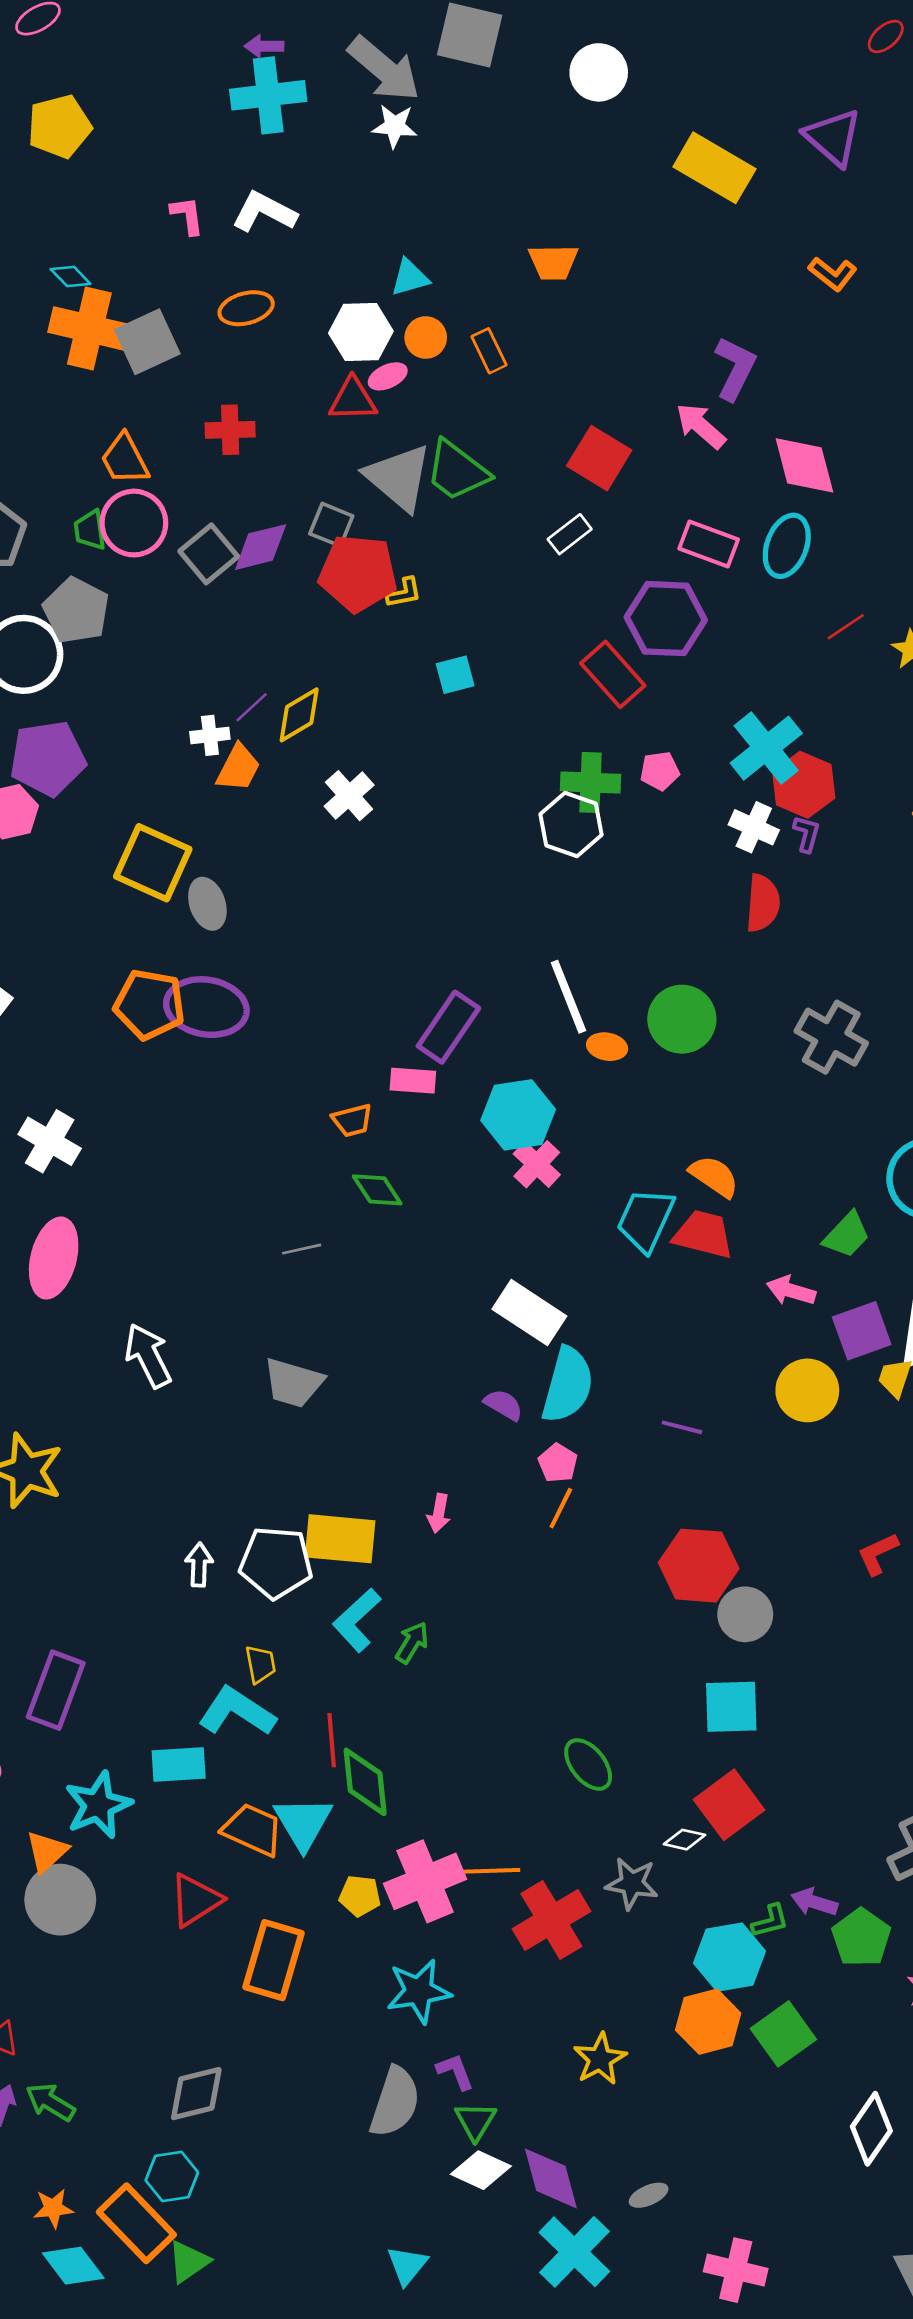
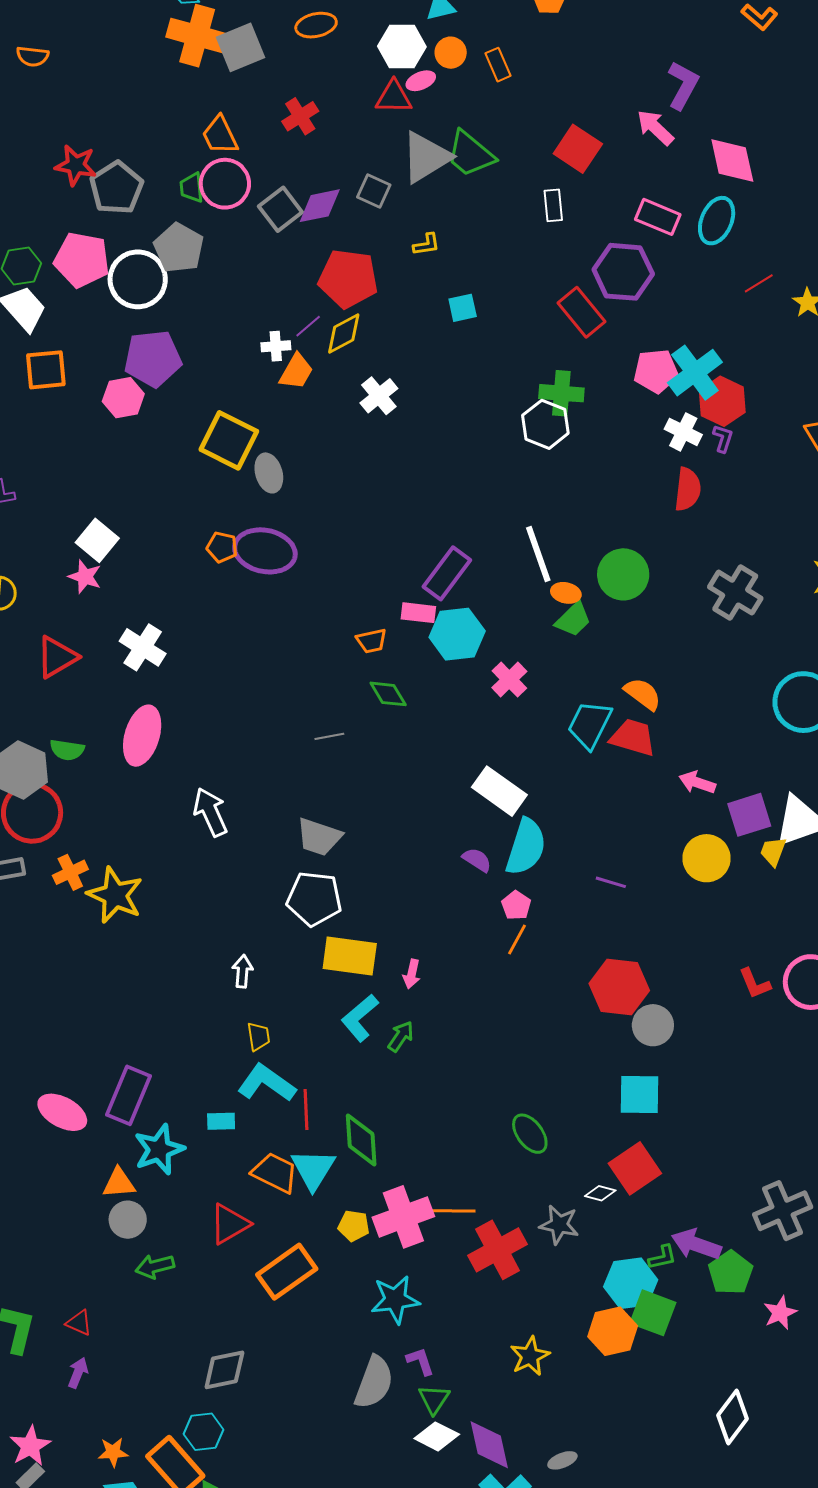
red cross: (230, 430) -> (300, 116), turned -33
gray triangle: (399, 477) -> (426, 157), turned 46
white rectangle: (570, 534) -> (553, 205), turned -60
red pentagon: (358, 573) -> (348, 279), moved
pink pentagon: (660, 771) -> (656, 371), moved, size x1.5
orange pentagon: (149, 1004) -> (222, 547), size x0.6
cyan hexagon: (518, 1115) -> (457, 634), moved
green trapezoid: (847, 1235) -> (573, 619), moved
pink arrow: (439, 1513) -> (412, 974), moved
red L-shape: (878, 1554) -> (755, 984), turned -90
white pentagon: (276, 1563) -> (314, 899), moved
yellow trapezoid: (260, 1664) -> (258, 1036), moved
purple rectangle: (56, 1690) -> (128, 1095), moved
red line: (332, 1740) -> (306, 1110), moved
cyan rectangle: (179, 1764) -> (221, 1121), size x0.7
orange triangle: (47, 1852) -> (119, 1183), turned 36
gray circle: (60, 1900) -> (128, 1220), size x0.7
purple arrow: (814, 1902) -> (696, 1244), size x1.4
orange rectangle: (274, 1960) -> (287, 1272), turned 36
green square: (783, 2034) -> (653, 1313), moved, turned -36
green arrow: (50, 2102) -> (155, 1266), moved, turned -48

